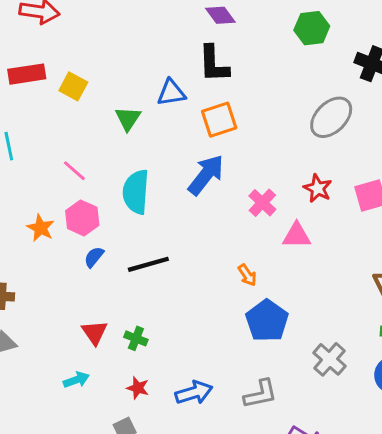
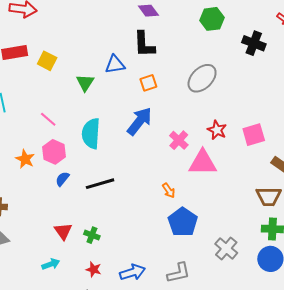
gray ellipse: (331, 117) -> (202, 78), moved
orange square: (219, 120) -> (148, 83), size x0.7
pink triangle: (297, 235) -> (203, 163), size x1.4

